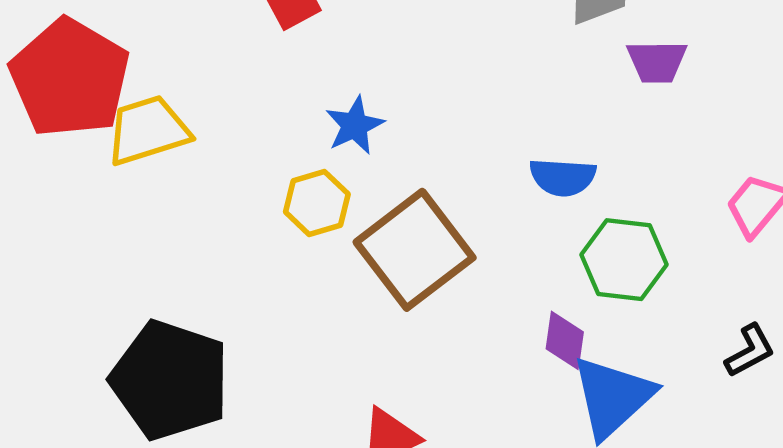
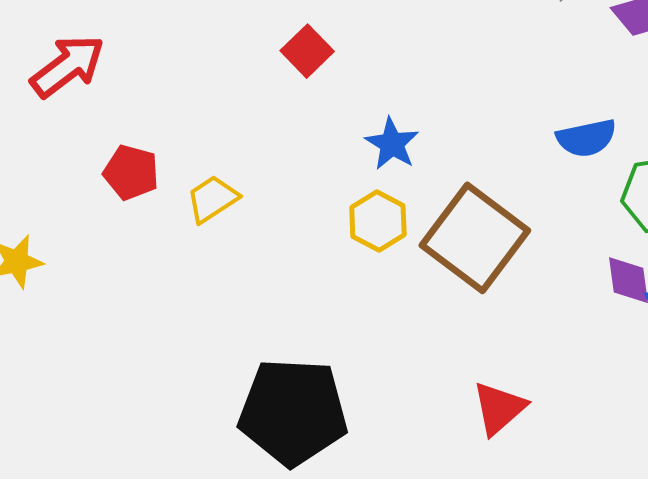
red pentagon: (70, 78) -> (131, 172), size x0.5
yellow trapezoid: (148, 130) -> (212, 199), size x0.7

